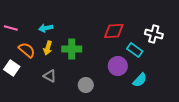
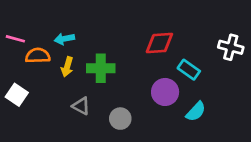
white cross: (154, 34) -> (231, 47), moved
orange semicircle: (27, 50) -> (38, 56), moved, turned -42
gray triangle: (50, 76) -> (81, 106), moved

